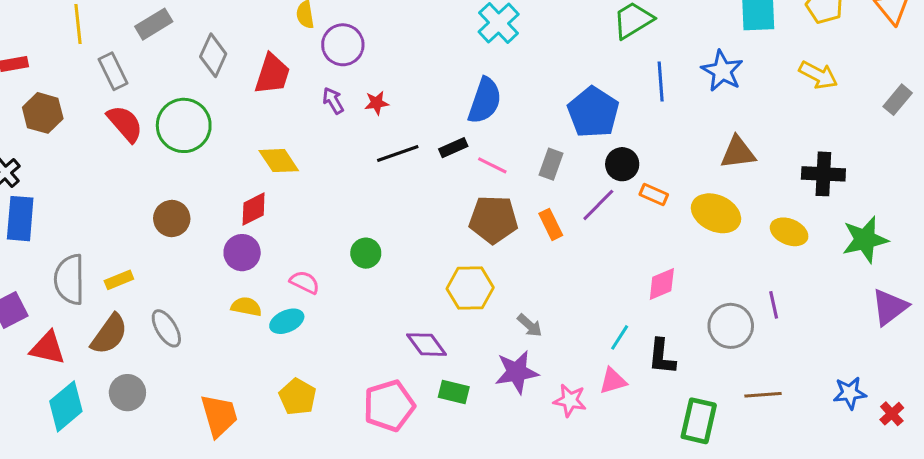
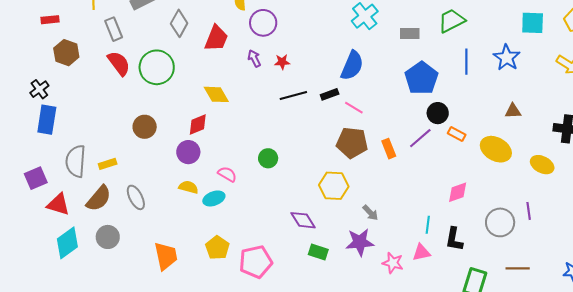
brown triangle: (738, 153) -> (513, 111), size x0.7
gray rectangle: (551, 164) -> (410, 34), moved, turned 66
cyan line: (620, 337) -> (428, 225), turned -30
pink pentagon: (389, 406) -> (256, 262), moved

